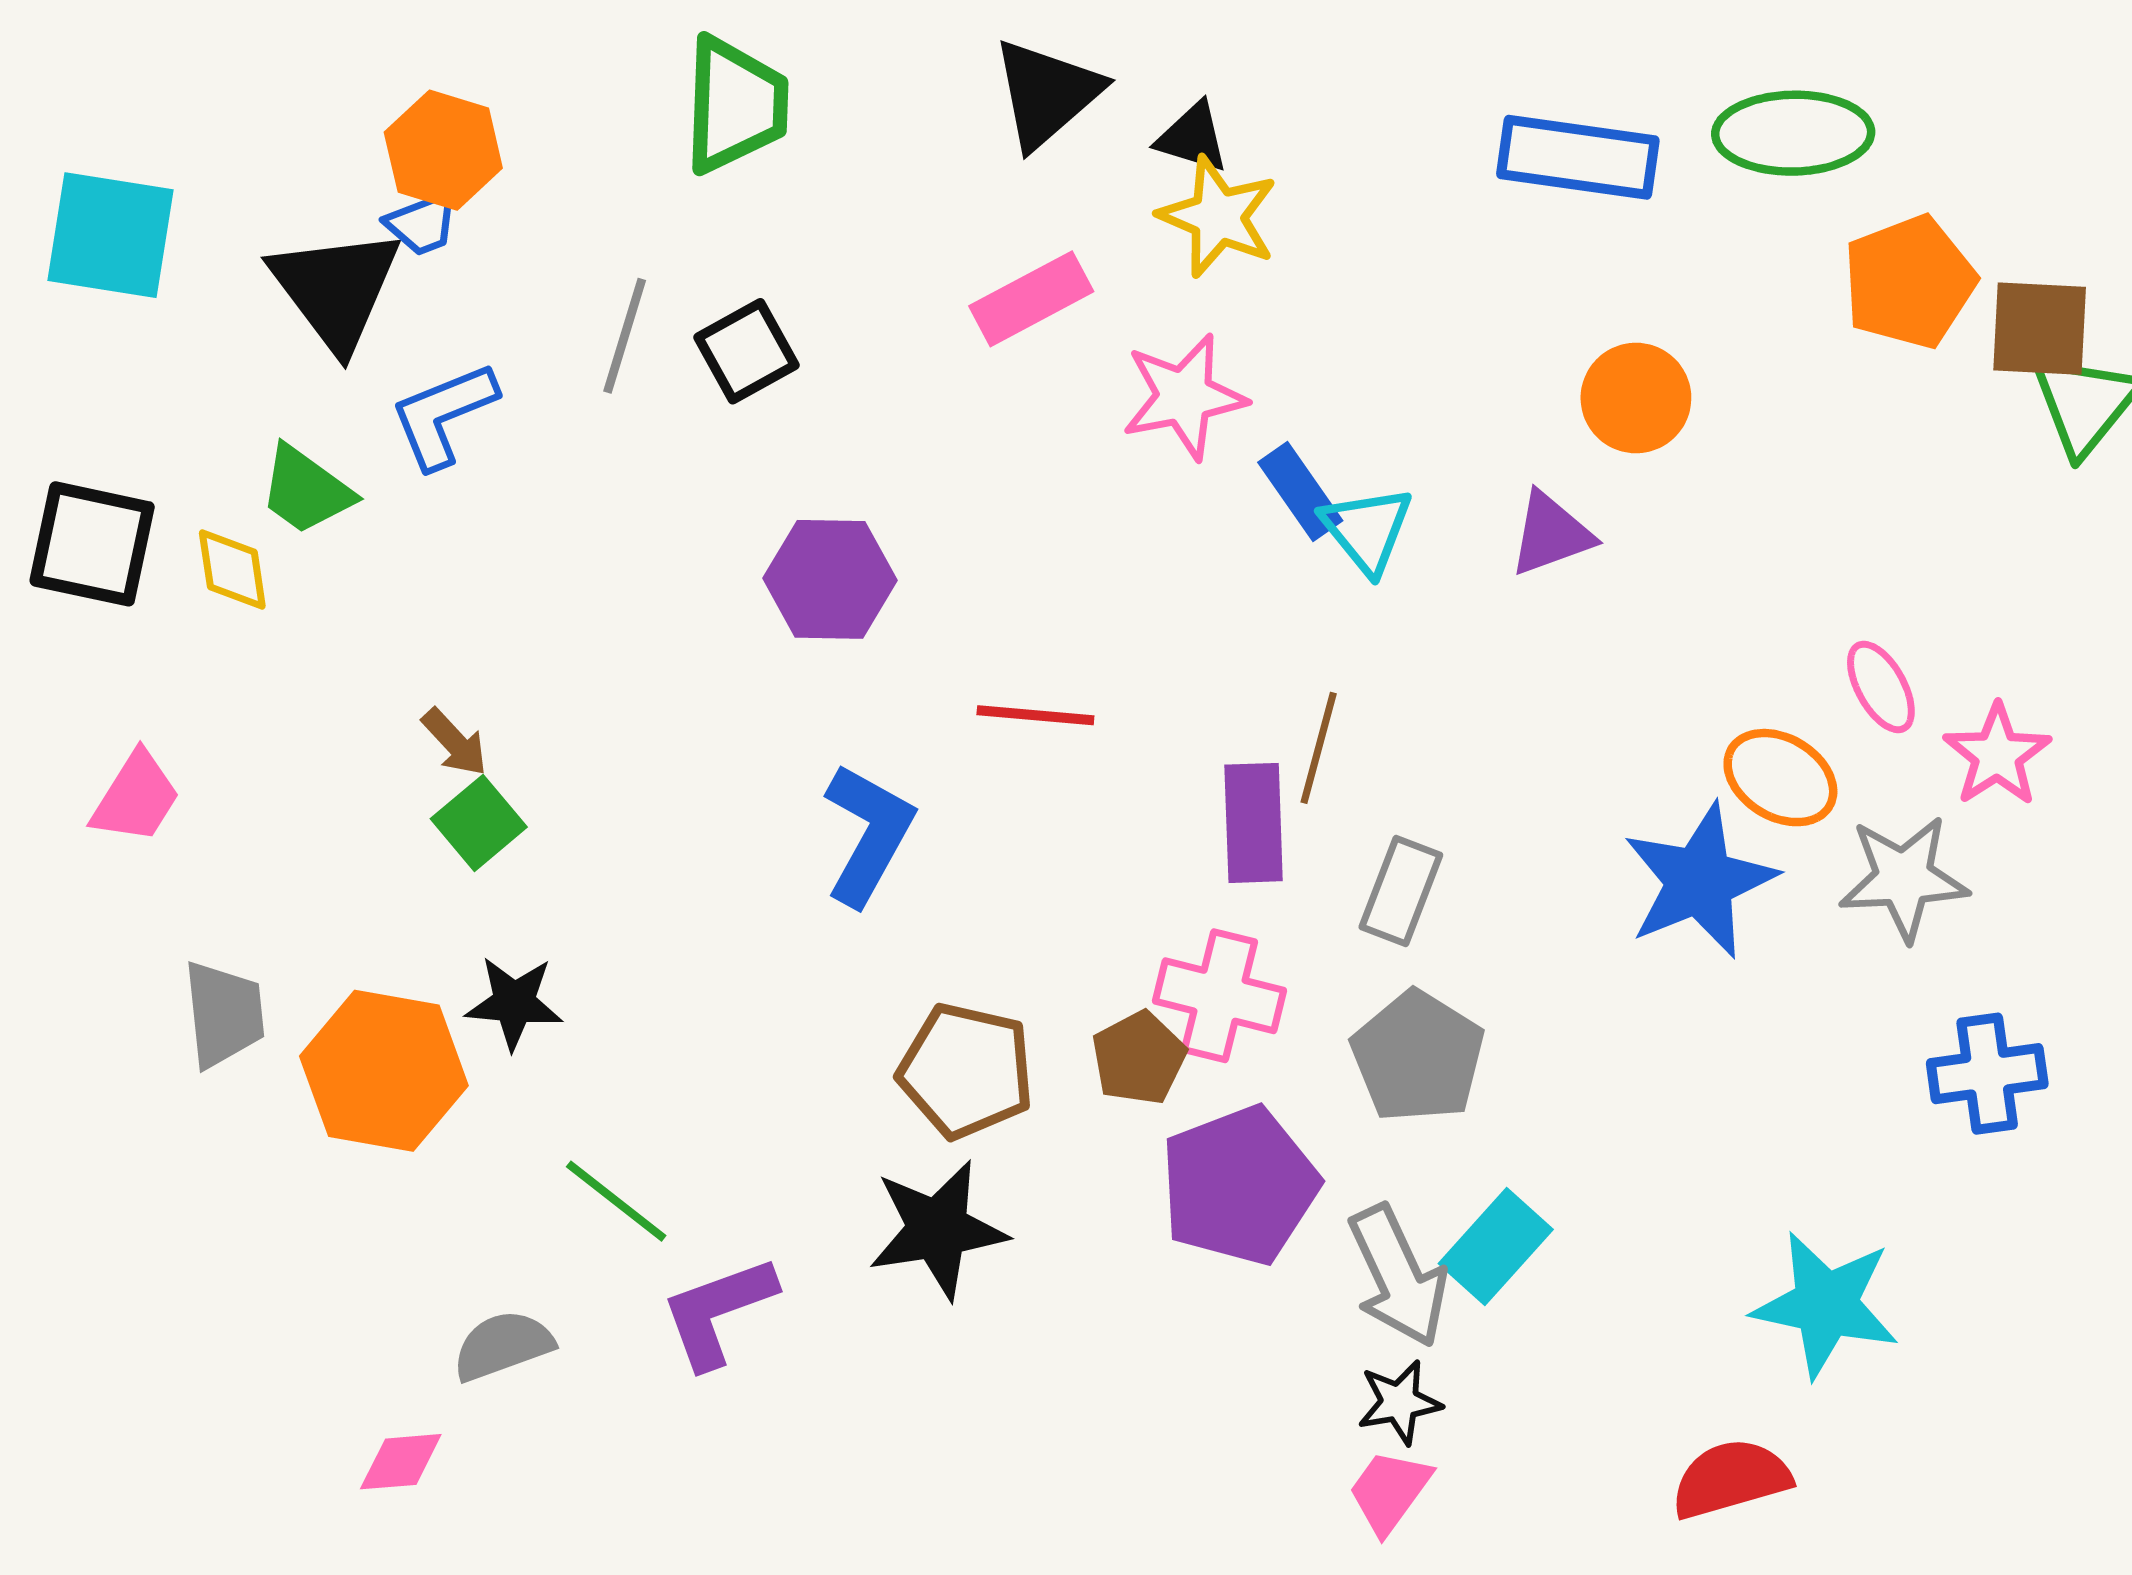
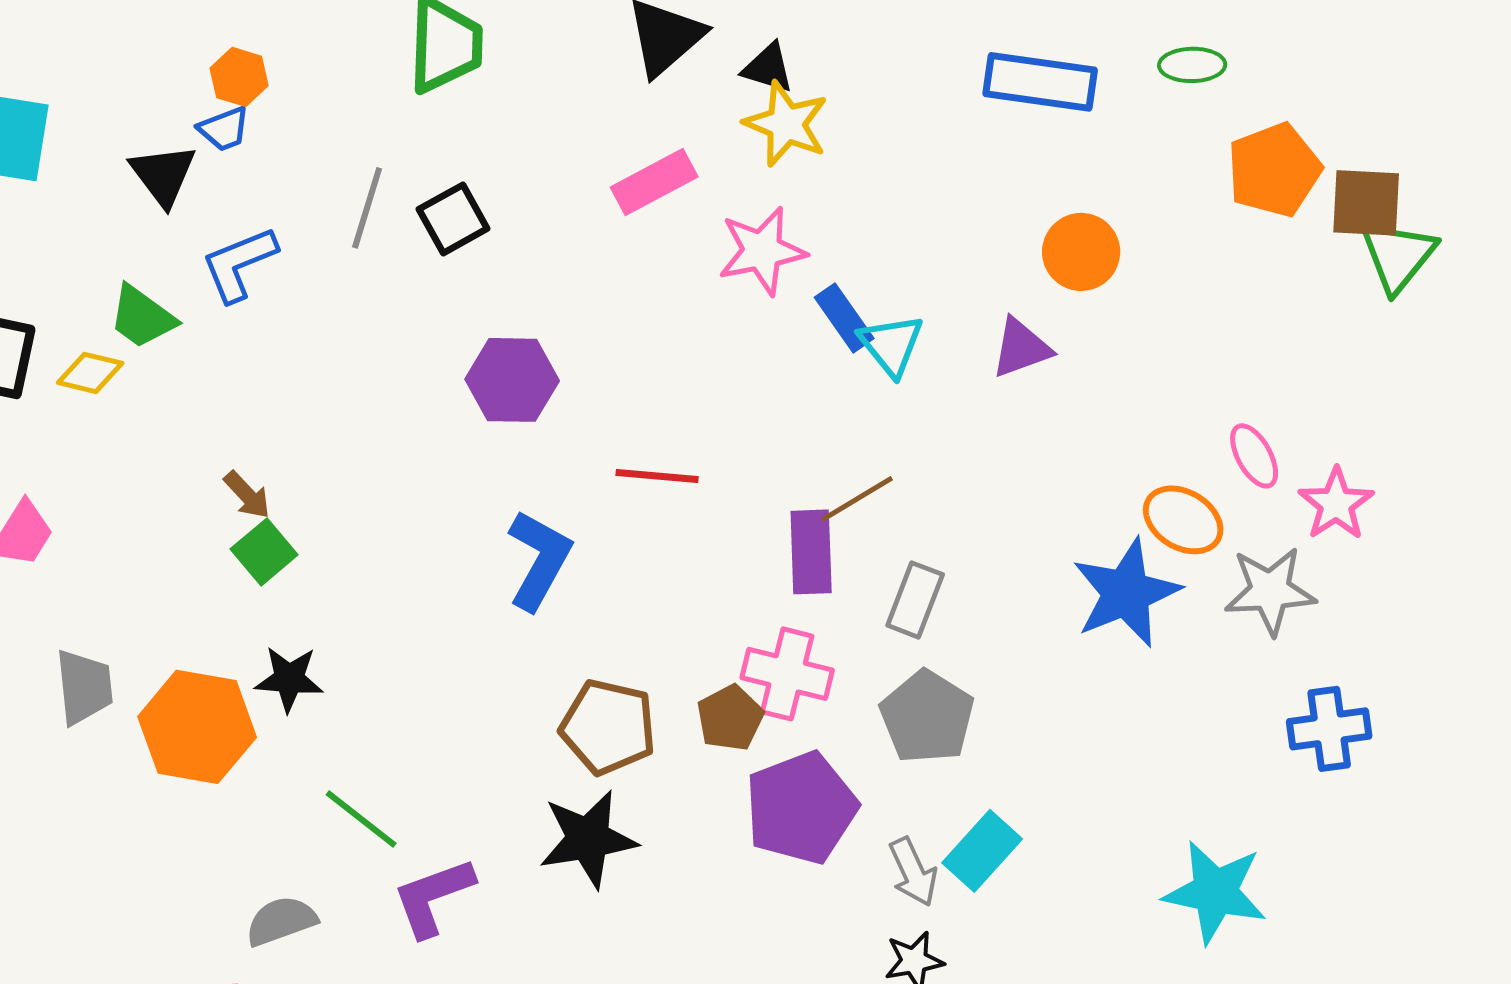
green ellipse: (1793, 133) -> (1192, 65), size x0.6
orange hexagon: (443, 150) -> (239, 77), size x0.7
black triangle: (336, 289) -> (163, 175), size x0.7
yellow diamond: (232, 569) -> (90, 373), turned -68
brown line: (1319, 748) -> (857, 499), turned 44
gray arrow: (1398, 1276) -> (913, 872), size x0.7

